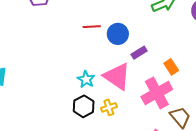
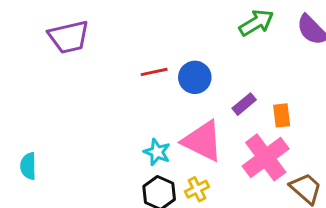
purple rectangle: (139, 53) -> (244, 104), moved
orange rectangle: (171, 67) -> (282, 115), turned 35

